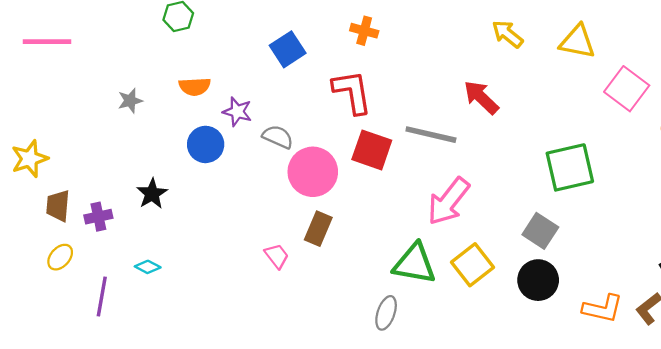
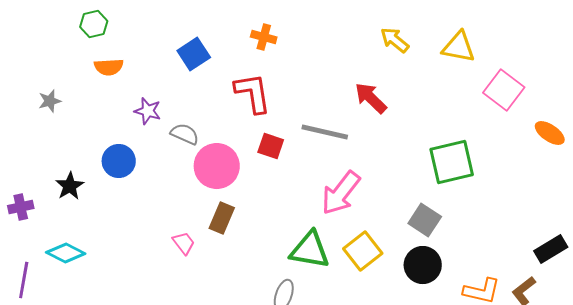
orange semicircle: (195, 86) -> (109, 67), moved
blue circle: (206, 144) -> (119, 161), moved
red square: (372, 150) -> (271, 146), size x0.7
cyan diamond: (148, 267) -> (66, 253), size x1.6

